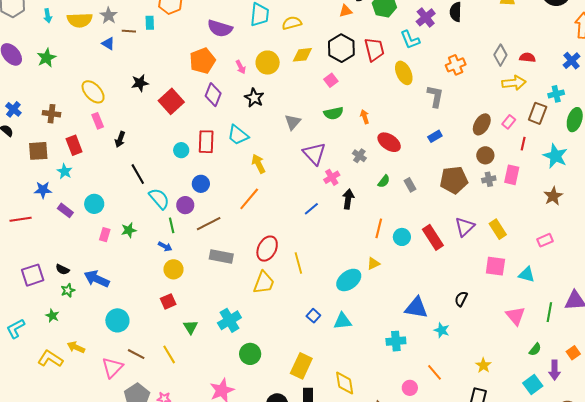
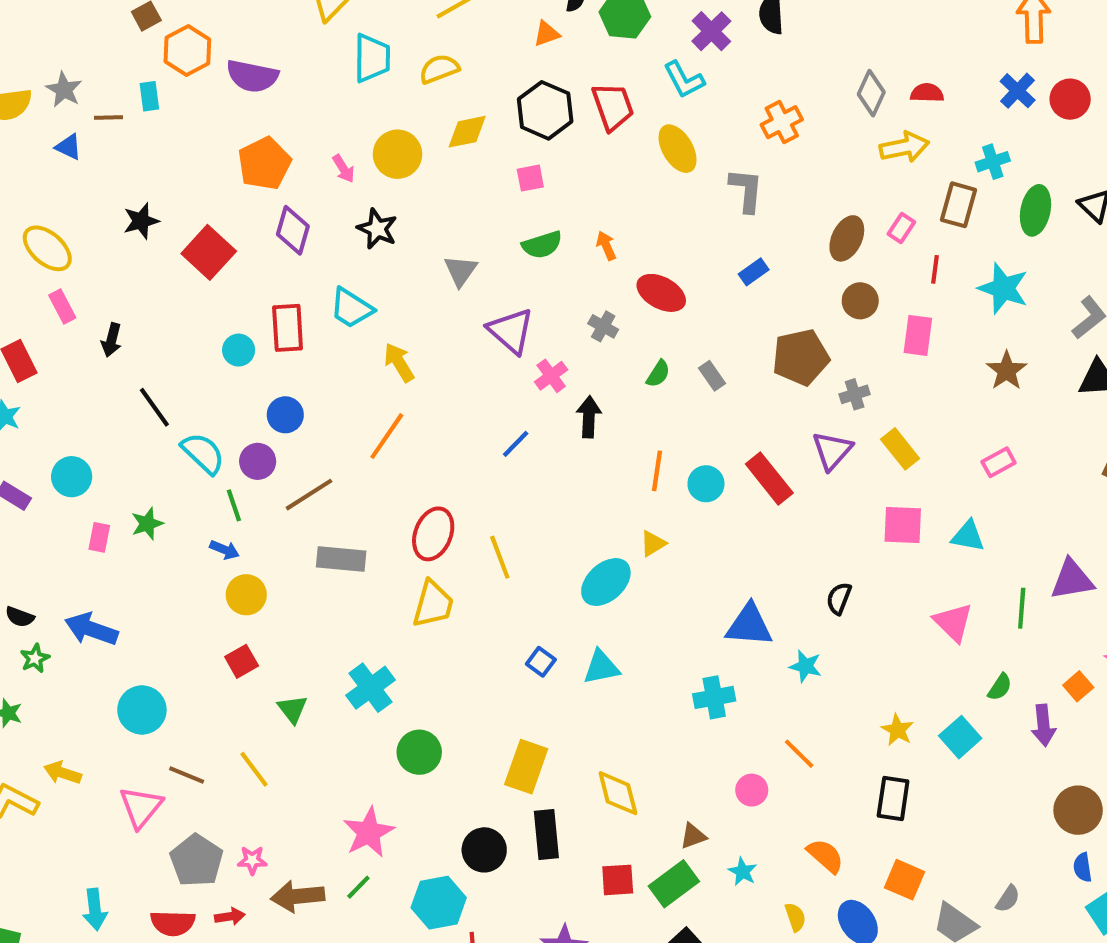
purple semicircle: (220, 28) -> (252, 76), moved
pink square: (331, 80) -> (530, 178), turned 32
gray cross: (489, 179) -> (855, 394), moved
cyan square: (533, 384) -> (960, 737), moved

